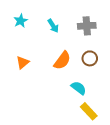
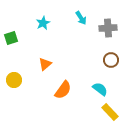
cyan arrow: (53, 26) -> (81, 18), moved
orange semicircle: (62, 60) -> (63, 90), moved

